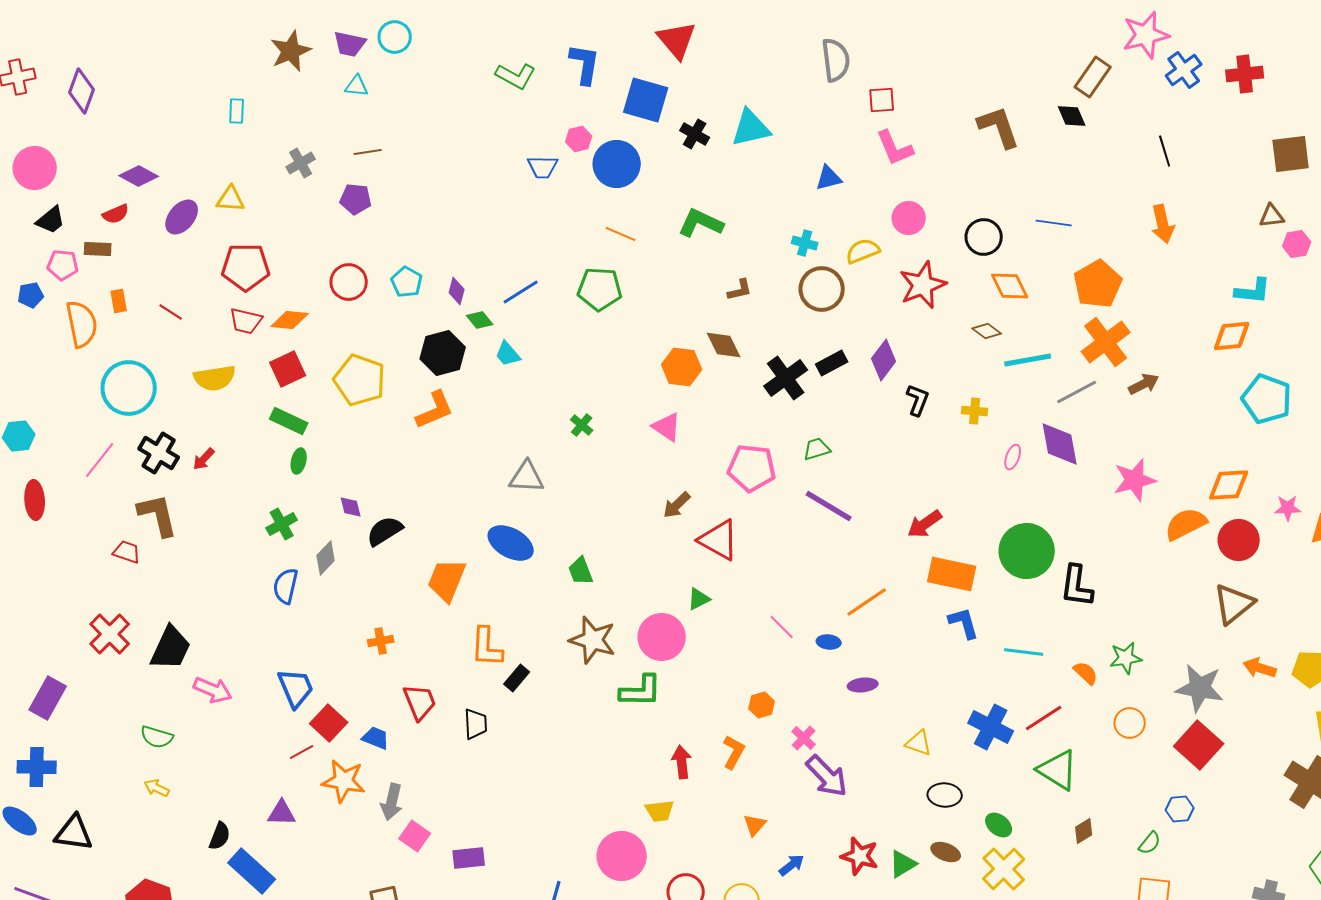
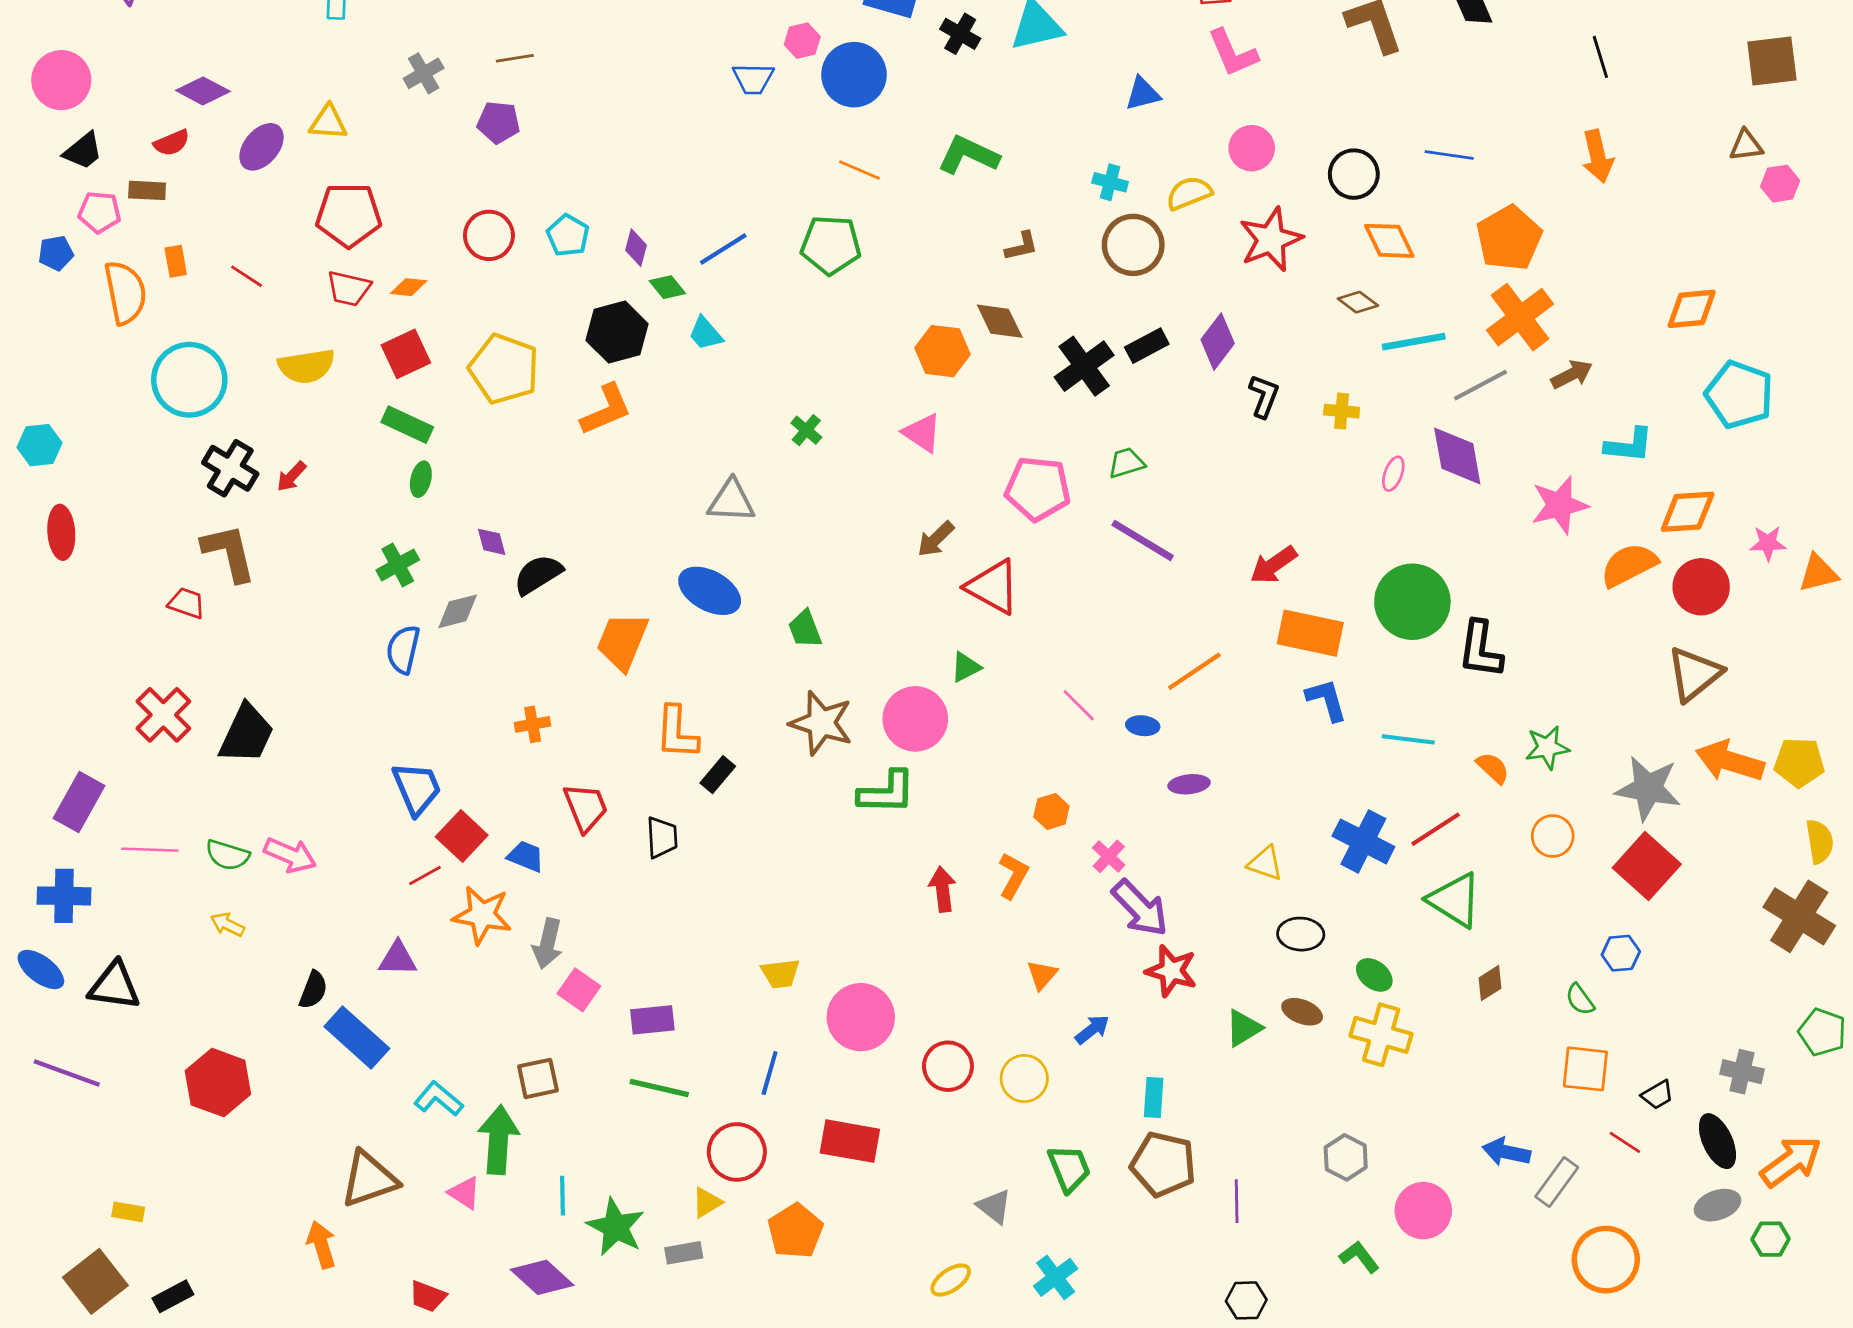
cyan L-shape: (1253, 291) -> (1629, 445), moved
orange diamond: (290, 320) -> (409, 287), size x0.7
pink line: (100, 460) -> (150, 850), moved, turned 54
gray diamond: (326, 558) -> (458, 611), turned 32
orange arrow: (1260, 668) -> (1730, 761), size x1.5
pink arrow: (213, 690) -> (290, 855), moved
yellow trapezoid: (660, 811) -> (780, 974), moved
green semicircle: (1150, 843) -> (1580, 999), turned 105
red star: (860, 856) -> (1171, 971), moved
yellow cross: (1004, 869) -> (1381, 1035), turned -30

